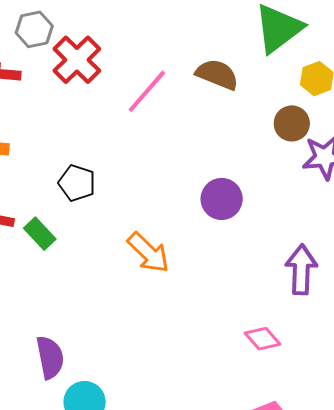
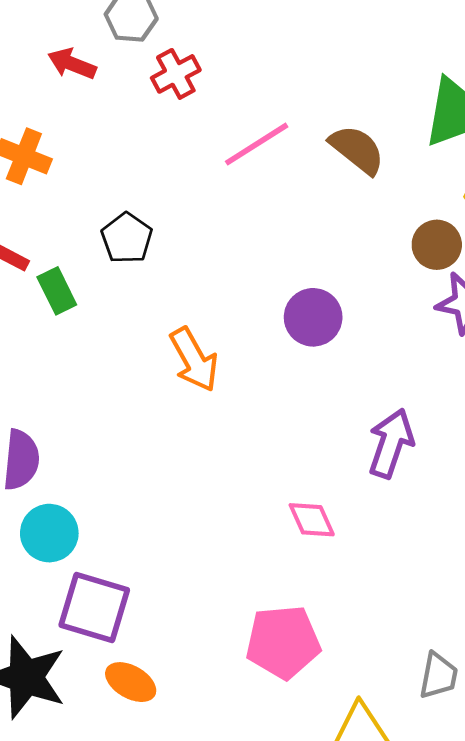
red cross: (77, 60) -> (176, 74), size x0.7

